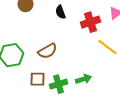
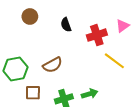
brown square: (38, 79) -> (33, 93), moved

